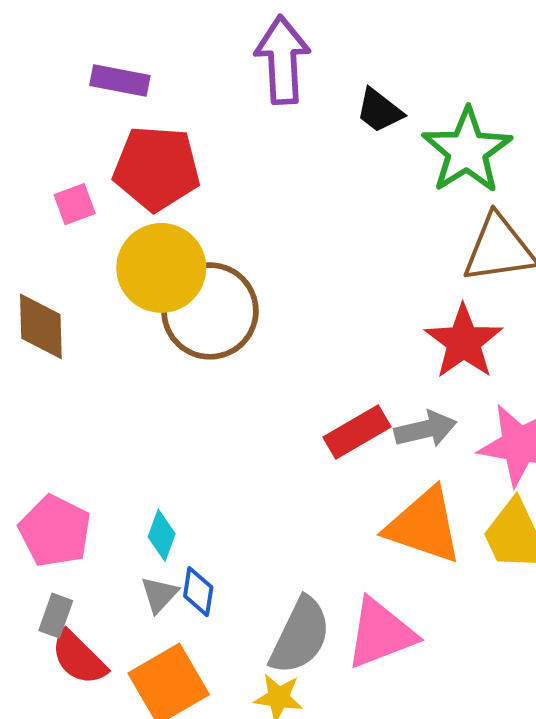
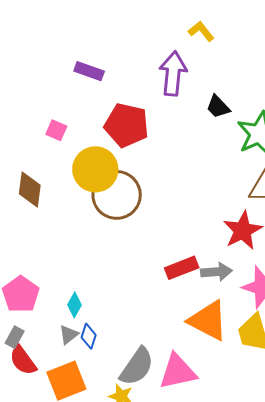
red pentagon: (157, 168) -> (127, 125), moved
pink square: (75, 204) -> (56, 130), turned 35

